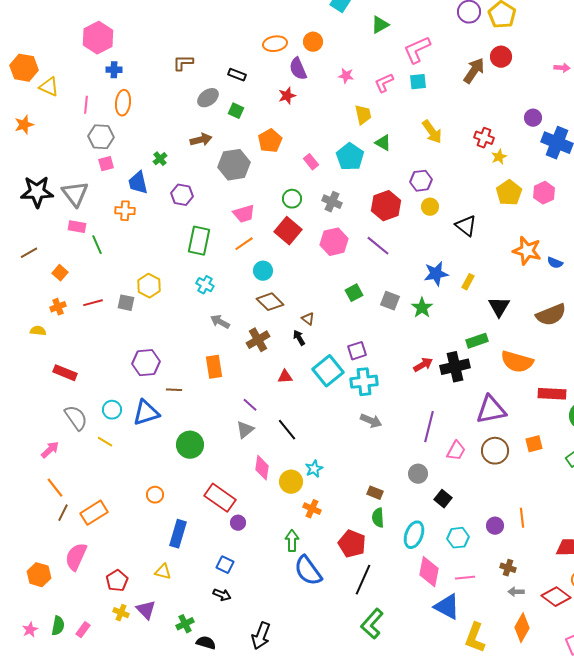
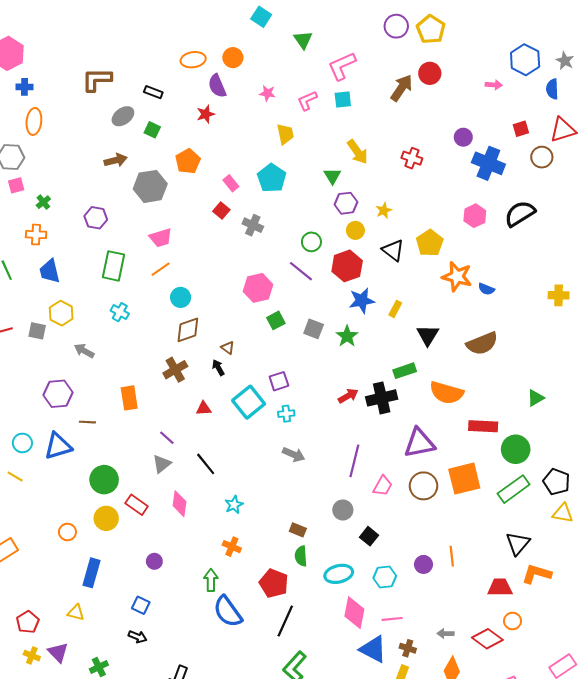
green triangle: (380, 25) -> (303, 40), turned -36
brown L-shape: (183, 63) -> (97, 80), size x1.4
green triangle: (383, 143) -> (332, 176), moved, turned 30
yellow star: (499, 157) -> (384, 210), moved
green cross: (160, 159) -> (43, 202), moved
blue trapezoid: (138, 183) -> (50, 271), moved
yellow pentagon: (509, 193) -> (430, 243), moved
green circle: (292, 199) -> (311, 242), moved
red hexagon: (386, 206) -> (347, 266), moved
red square: (288, 231) -> (221, 210), moved, size x0.6
pink hexagon: (334, 242) -> (258, 288), moved
brown diamond: (270, 302) -> (188, 330), turned -64
gray arrow: (220, 322) -> (84, 351), moved
cyan cross: (364, 382) -> (286, 414), size x0.6
orange square: (534, 444) -> (464, 479), size x1.8
yellow circle: (291, 482) -> (106, 518), moved
red rectangle: (220, 498) -> (137, 505), moved, size x0.7
cyan ellipse: (414, 535) -> (339, 574), turned 56
brown cross: (508, 568) -> (408, 648), moved

